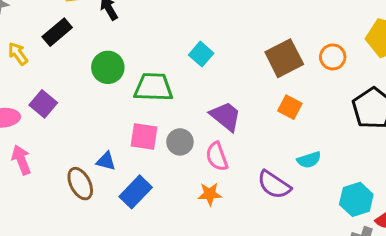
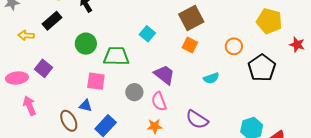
yellow arrow: (18, 54) -> (26, 35), turned -49
orange circle: (333, 57) -> (234, 46), moved
brown square: (284, 58) -> (191, 18), moved
orange square: (290, 107) -> (190, 45), moved
pink square: (144, 136) -> (96, 81), moved
cyan semicircle: (309, 160) -> (211, 78), moved

